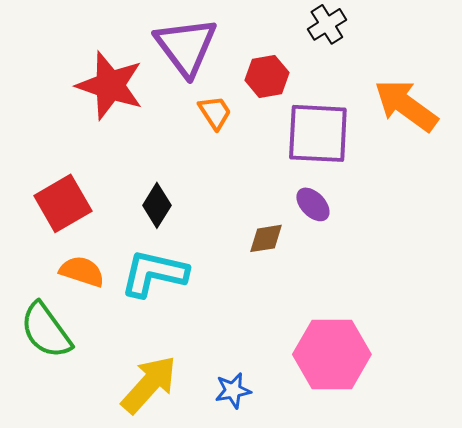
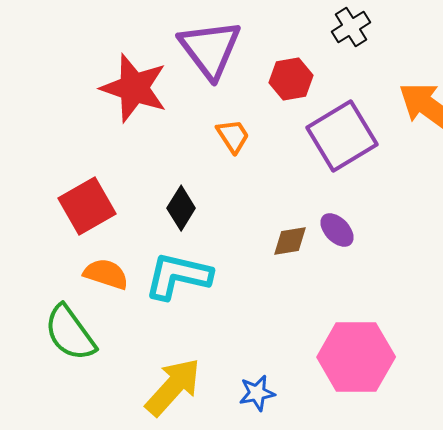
orange trapezoid: (215, 112) -> (233, 136), moved
purple square: (318, 133) -> (342, 136), turned -34
purple ellipse: (313, 204) -> (337, 230), moved

